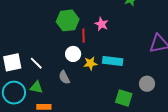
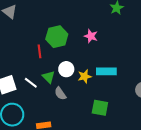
red line: (84, 36) -> (39, 51), moved
green triangle: (36, 87) -> (49, 77), moved, turned 40
green square: (124, 98) -> (100, 108), moved

